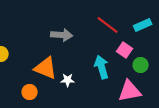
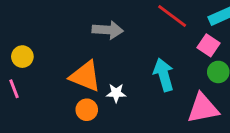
pink square: (125, 50) -> (208, 45), moved
orange circle: (30, 92) -> (87, 110), moved

